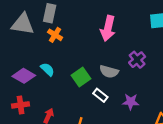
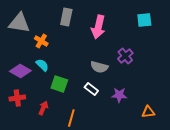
gray rectangle: (50, 13) -> (66, 17), moved
orange cross: (55, 35) -> (41, 41), moved
green square: (81, 77) -> (59, 84), moved, turned -36

